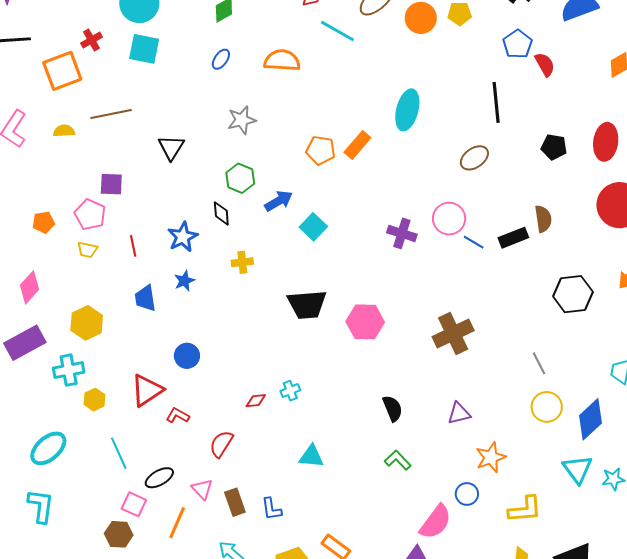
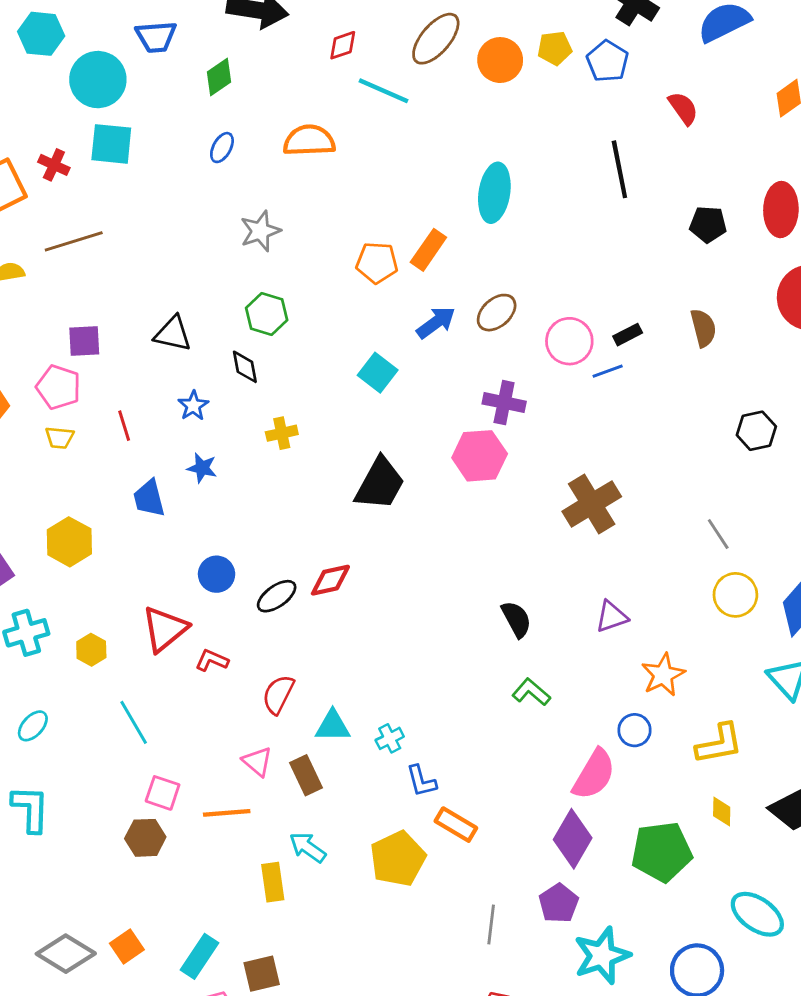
red cross: (91, 40) -> (54, 165), moved, turned -30
blue pentagon: (518, 44) -> (607, 61), moved
black triangle: (171, 147) -> (173, 334), moved, turned -44
brown ellipse: (474, 158) -> (497, 313), moved
blue arrow: (279, 201) -> (436, 322), moved
purple cross: (402, 233) -> (504, 403), moved
blue star: (183, 237) -> (193, 406), size x0.7
black rectangle: (513, 238) -> (628, 335), moved, size x0.7
blue line: (474, 242) -> (608, 371), turned -45
blue star: (184, 281) -> (202, 468), turned -30
black hexagon: (573, 294) -> (756, 431), size x0.7
black trapezoid: (307, 304) -> (380, 484), turned -51
pink hexagon: (365, 322) -> (480, 456), moved
cyan cross: (69, 370) -> (26, 633), moved
cyan cross: (290, 391) -> (390, 738), moved
red diamond: (256, 401) -> (330, 580), moved, size x1.4
cyan ellipse: (48, 448) -> (33, 726), size x0.6
cyan triangle: (311, 456) -> (333, 726), moved
black ellipse: (159, 478) -> (277, 596), moved
blue L-shape: (271, 509) -> (421, 781), moved
orange line: (177, 523) -> (227, 813), turned 68

